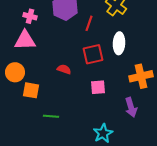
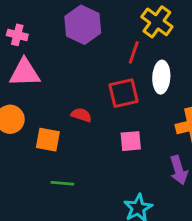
pink cross: (30, 16) -> (17, 35), moved
red line: (89, 23) -> (134, 52), moved
orange square: (31, 90) -> (48, 140), moved

